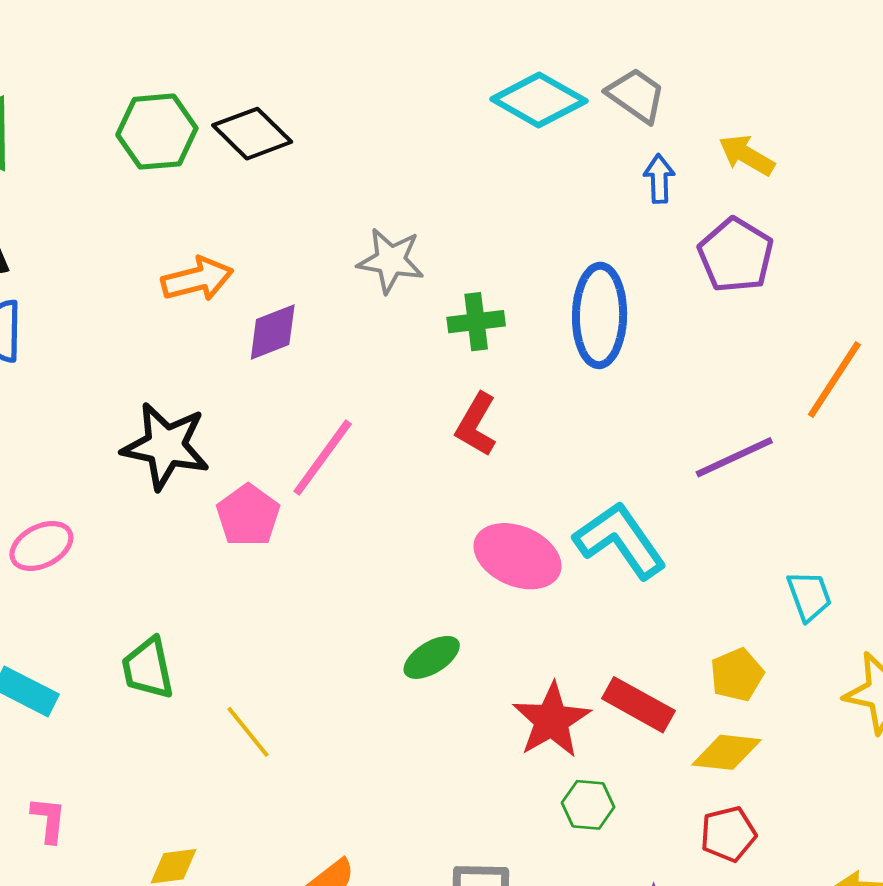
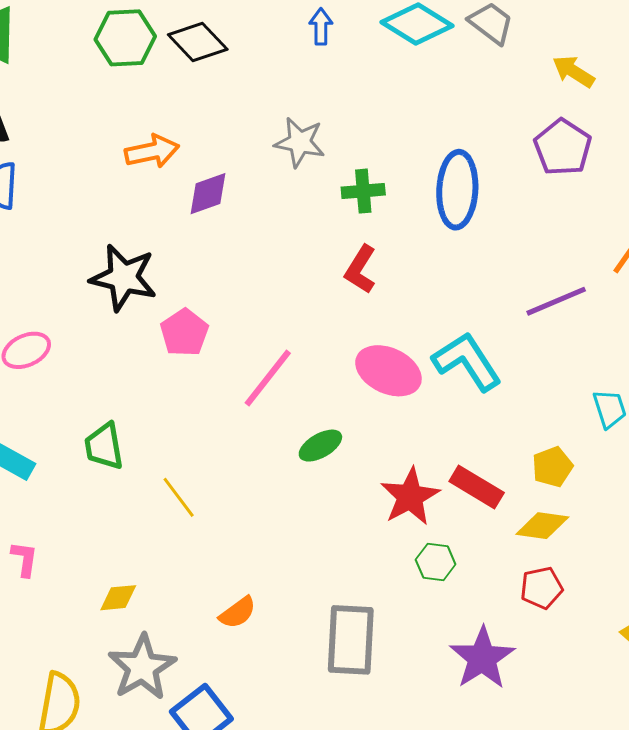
blue arrow: (659, 179) -> (321, 27), moved
pink line: (323, 458) -> (268, 378), moved

